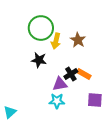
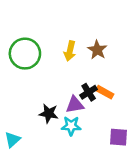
green circle: (41, 28) -> (25, 54), moved
black star: (39, 60) -> (49, 113), moved
purple square: (95, 100) -> (119, 137), moved

